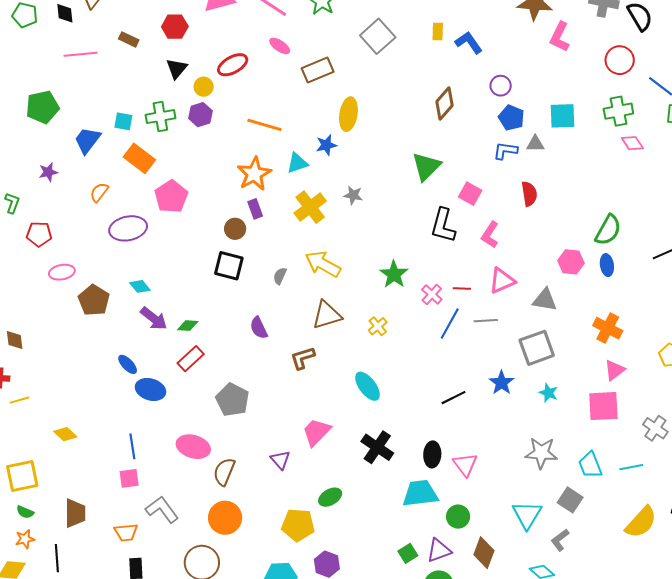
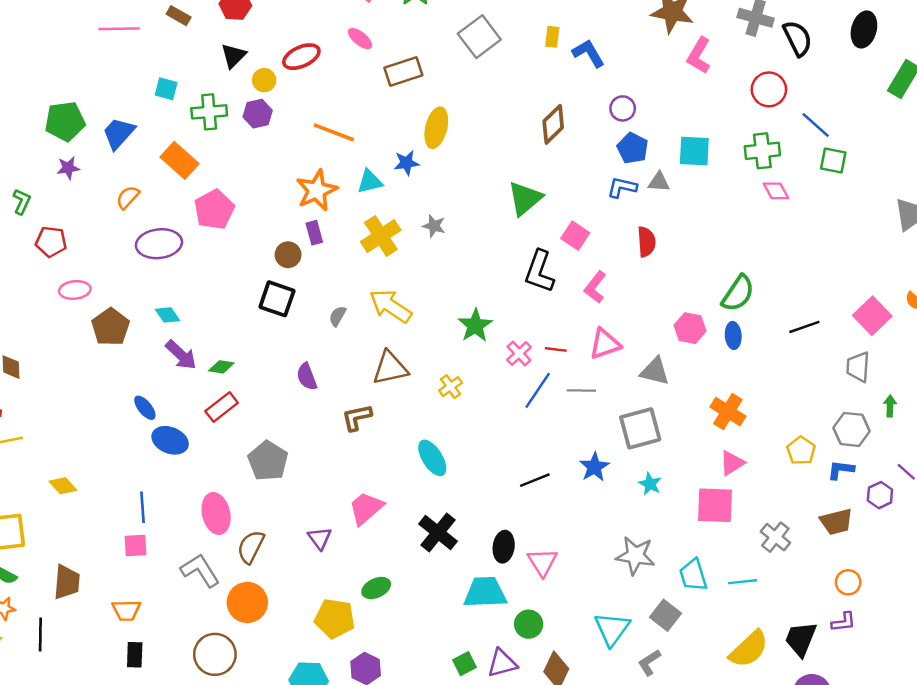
green pentagon: (42, 107) -> (65, 121), moved
cyan square: (123, 121) -> (166, 89), moved
pink ellipse: (193, 447) -> (216, 514), turned 56
gray L-shape: (162, 510) -> (200, 570), moved

